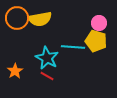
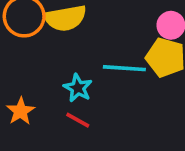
cyan star: (47, 58) -> (78, 88), size x0.7

